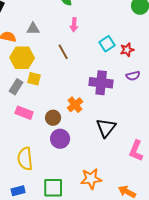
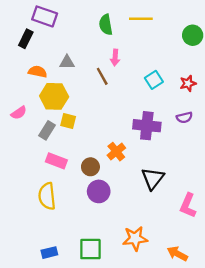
red star: (127, 50) -> (188, 83), moved
brown line: (63, 52) -> (102, 76), moved
yellow semicircle: (25, 159) -> (47, 196), moved

